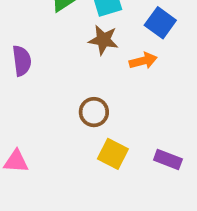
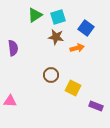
yellow square: (113, 154) -> (73, 88), moved
purple rectangle: (168, 159) -> (96, 106), moved

